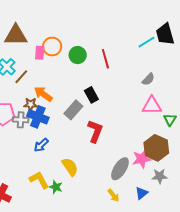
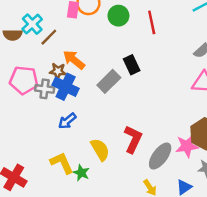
red L-shape: (95, 131) -> (133, 139), moved

